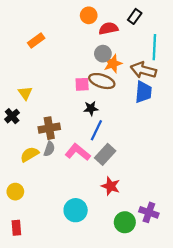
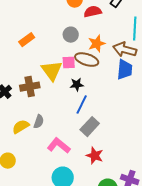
orange rectangle: (36, 41) -> (27, 40), moved
gray circle: (103, 54) -> (71, 35), moved
yellow triangle: (25, 93) -> (52, 71), moved, size x1.6
brown cross: (49, 128) -> (30, 87), moved
pink L-shape: (78, 152) -> (59, 146), moved

